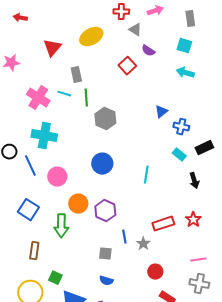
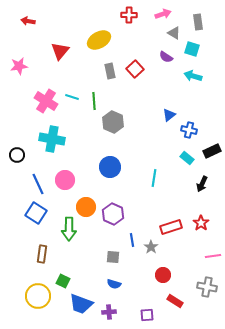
gray triangle: (135, 30) -> (174, 33), moved
purple semicircle: (148, 51) -> (166, 57), moved
gray rectangle: (76, 75) -> (110, 71), moved
blue line: (30, 166) -> (38, 184), moved
black arrow: (194, 181) -> (202, 184), turned 42
pink line: (198, 260) -> (213, 256), moved

